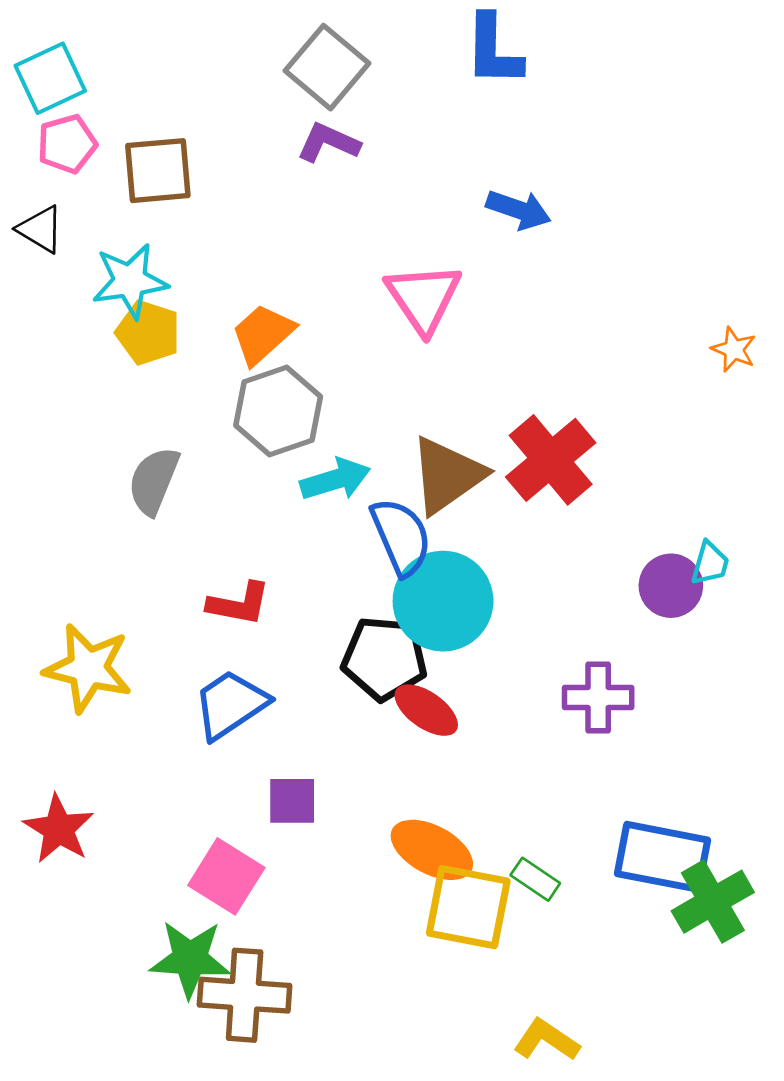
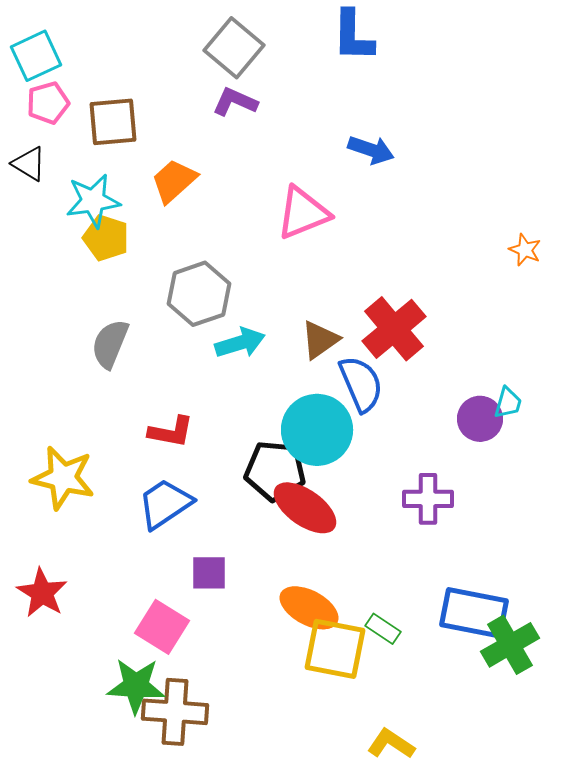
pink triangle: (423, 298) -> (303, 213), turned 42
orange trapezoid: (263, 334) -> (174, 181), moved
brown triangle: (447, 475) -> (320, 340), size x0.7
blue semicircle: (401, 537) -> (361, 384), moved
red ellipse: (426, 710) -> (305, 508), size x1.4

